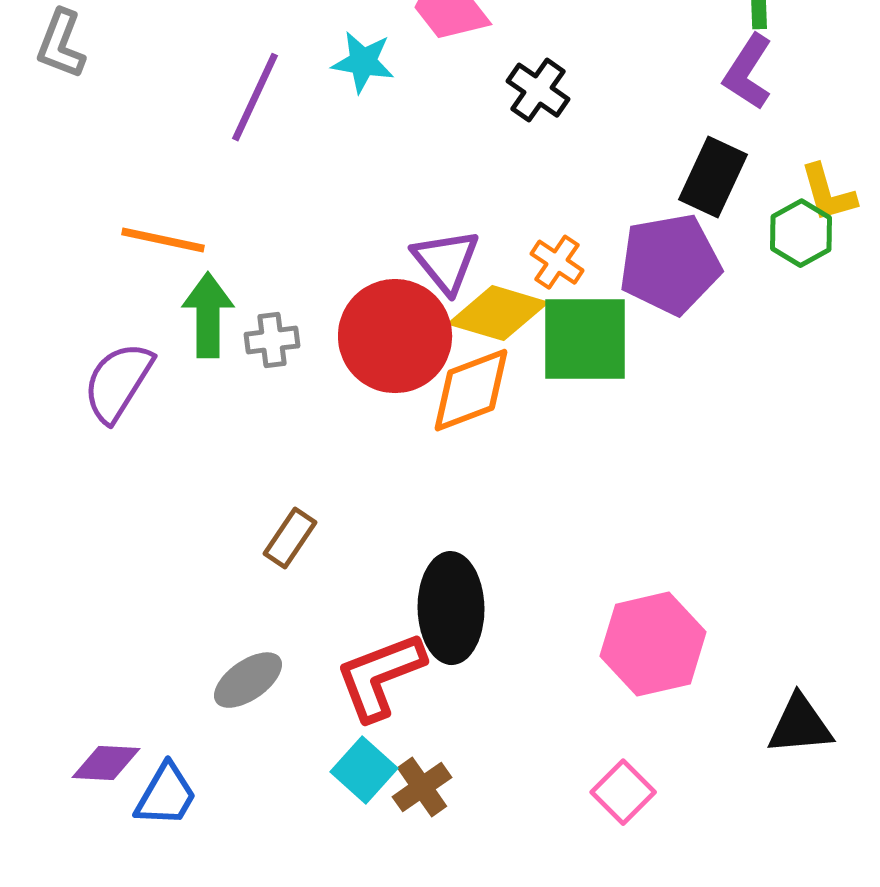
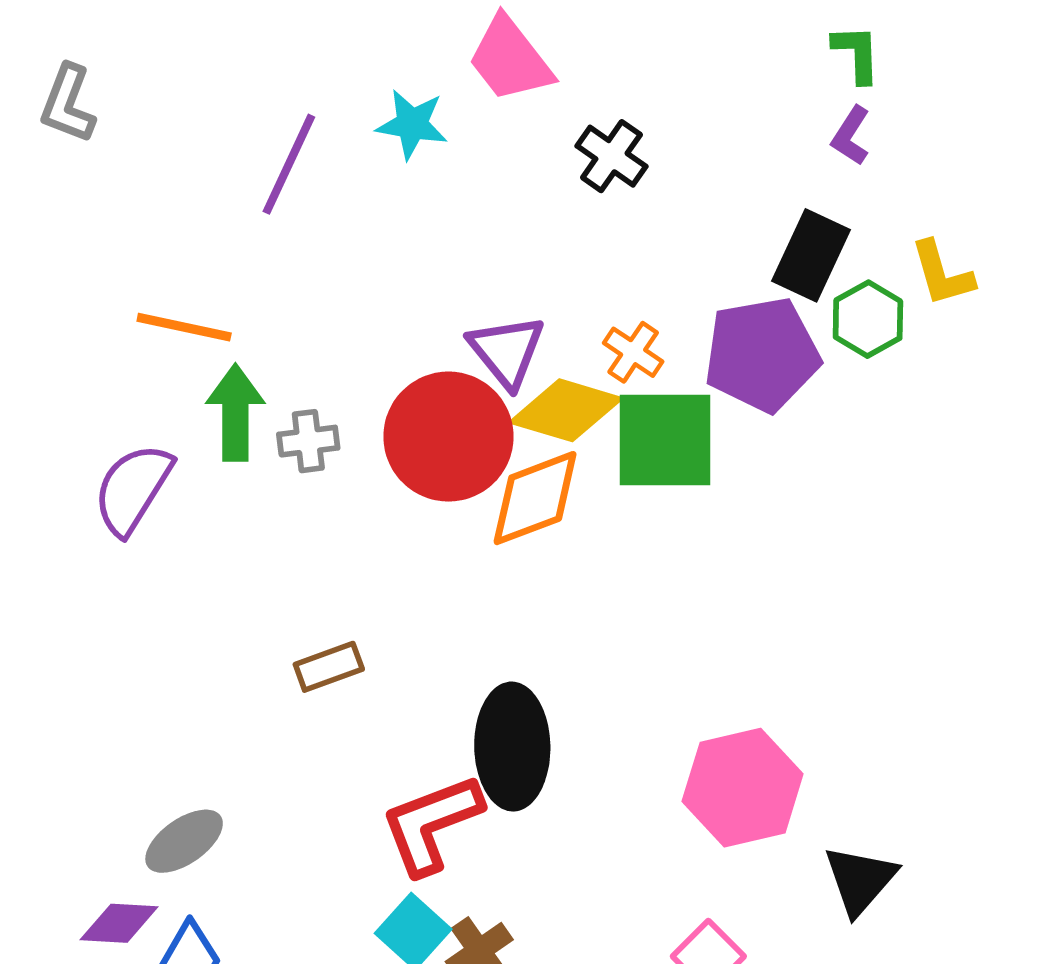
purple L-shape: (748, 72) -> (851, 136), size x0.7
green hexagon: (801, 233) -> (868, 319), moved
brown rectangle: (290, 538) -> (329, 667), turned 36
gray ellipse: (248, 680) -> (184, 841), moved
black triangle: (800, 725) -> (860, 880), moved, turned -44

